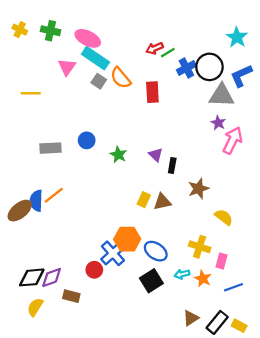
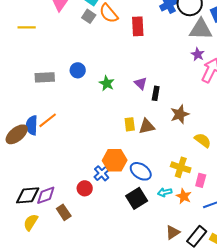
yellow rectangle: (144, 200) -> (130, 124), turned -32
blue cross: (113, 253) -> (102, 173), size x0.7
brown rectangle: (71, 296) -> (64, 212), turned 42

